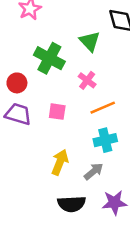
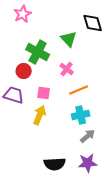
red circle: (17, 83) -> (24, 71), moved
yellow arrow: (60, 162) -> (40, 115), moved
gray arrow: (94, 171) -> (88, 136), moved

